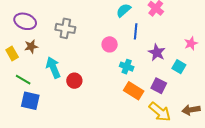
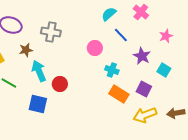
blue line: (136, 31) -> (121, 35), turned -49
pink star: (191, 43) -> (166, 36), moved
brown star: (31, 46) -> (26, 50), moved
blue square: (30, 101) -> (38, 104), moved
yellow arrow: (160, 112) -> (145, 115), turned 120

